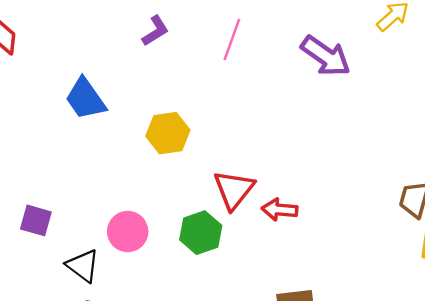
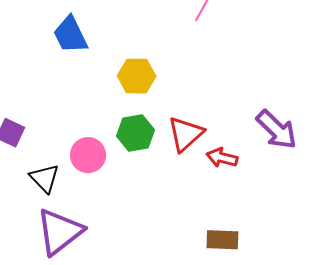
purple arrow: (326, 56) -> (277, 130), moved
green hexagon: (201, 233) -> (135, 133), moved

